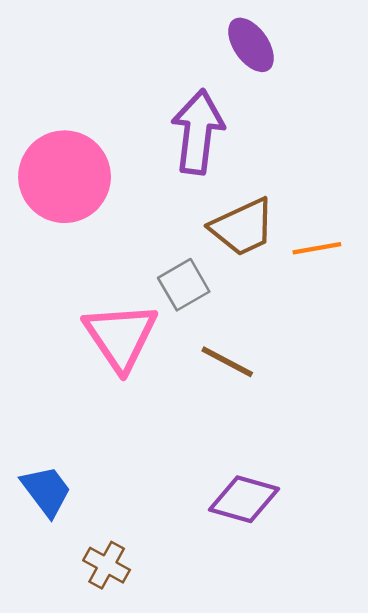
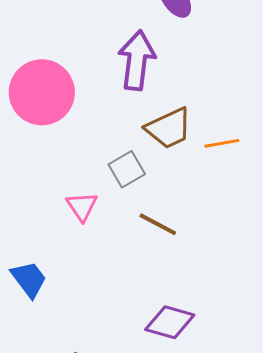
pink triangle: (121, 337) -> (82, 206), size x0.6
blue trapezoid: (46, 491) -> (29, 279), moved

